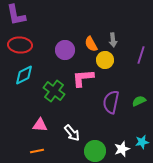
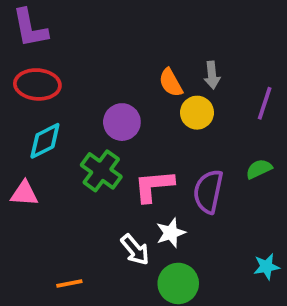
purple circle: (65, 50) -> (122, 122), moved
pink L-shape: (83, 78) -> (154, 186), moved
green semicircle: (139, 101) -> (259, 169), moved
pink triangle: (40, 125) -> (24, 193), moved
white star: (122, 149) -> (171, 233), moved

